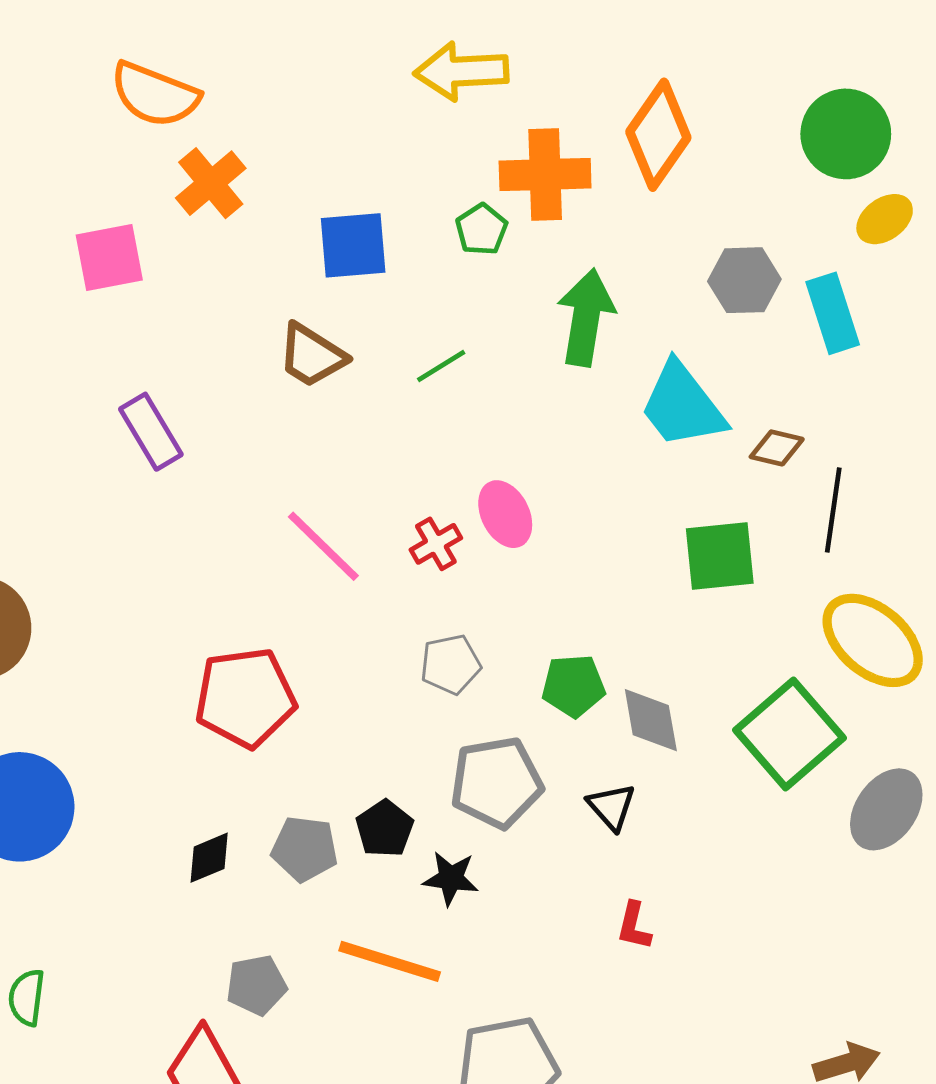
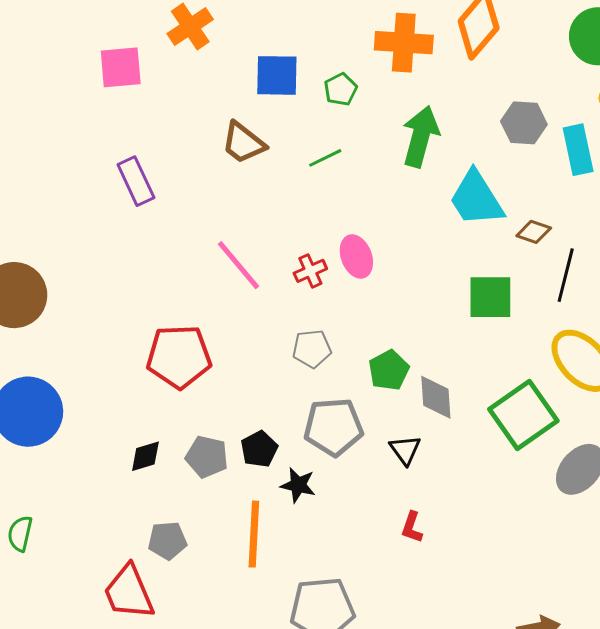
green pentagon: (481, 229) -> (341, 89), moved
green pentagon: (573, 686) -> (389, 370), turned -30
orange line: (390, 961) -> (254, 534), turned 70

